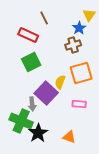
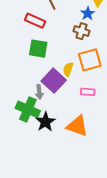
brown cross: (73, 45) -> (81, 31), turned 35
green square: (31, 62) -> (38, 49), turned 36
orange triangle: (69, 137) -> (77, 126), size x1.6

